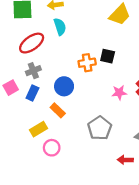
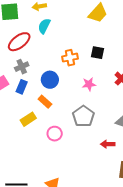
cyan semicircle: (60, 27) -> (44, 26), turned -133
black square: (108, 56) -> (97, 53), moved
pink star: (119, 93) -> (89, 84), moved
pink circle: (52, 148) -> (55, 134), moved

